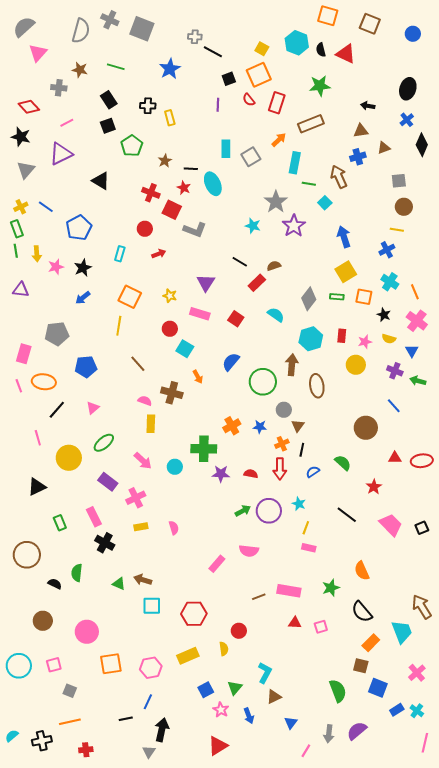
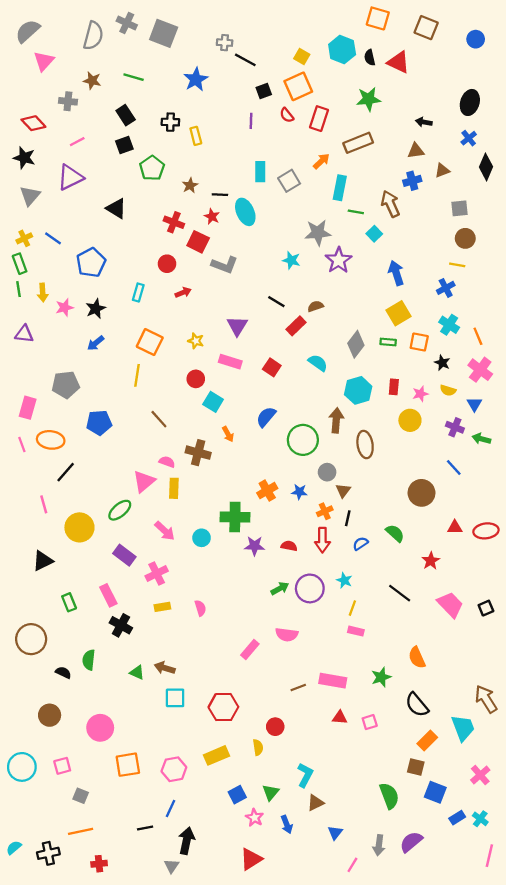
gray star: (276, 202) -> (318, 233), turned 30
pink triangle: (93, 408) -> (144, 481), moved, size x1.5

